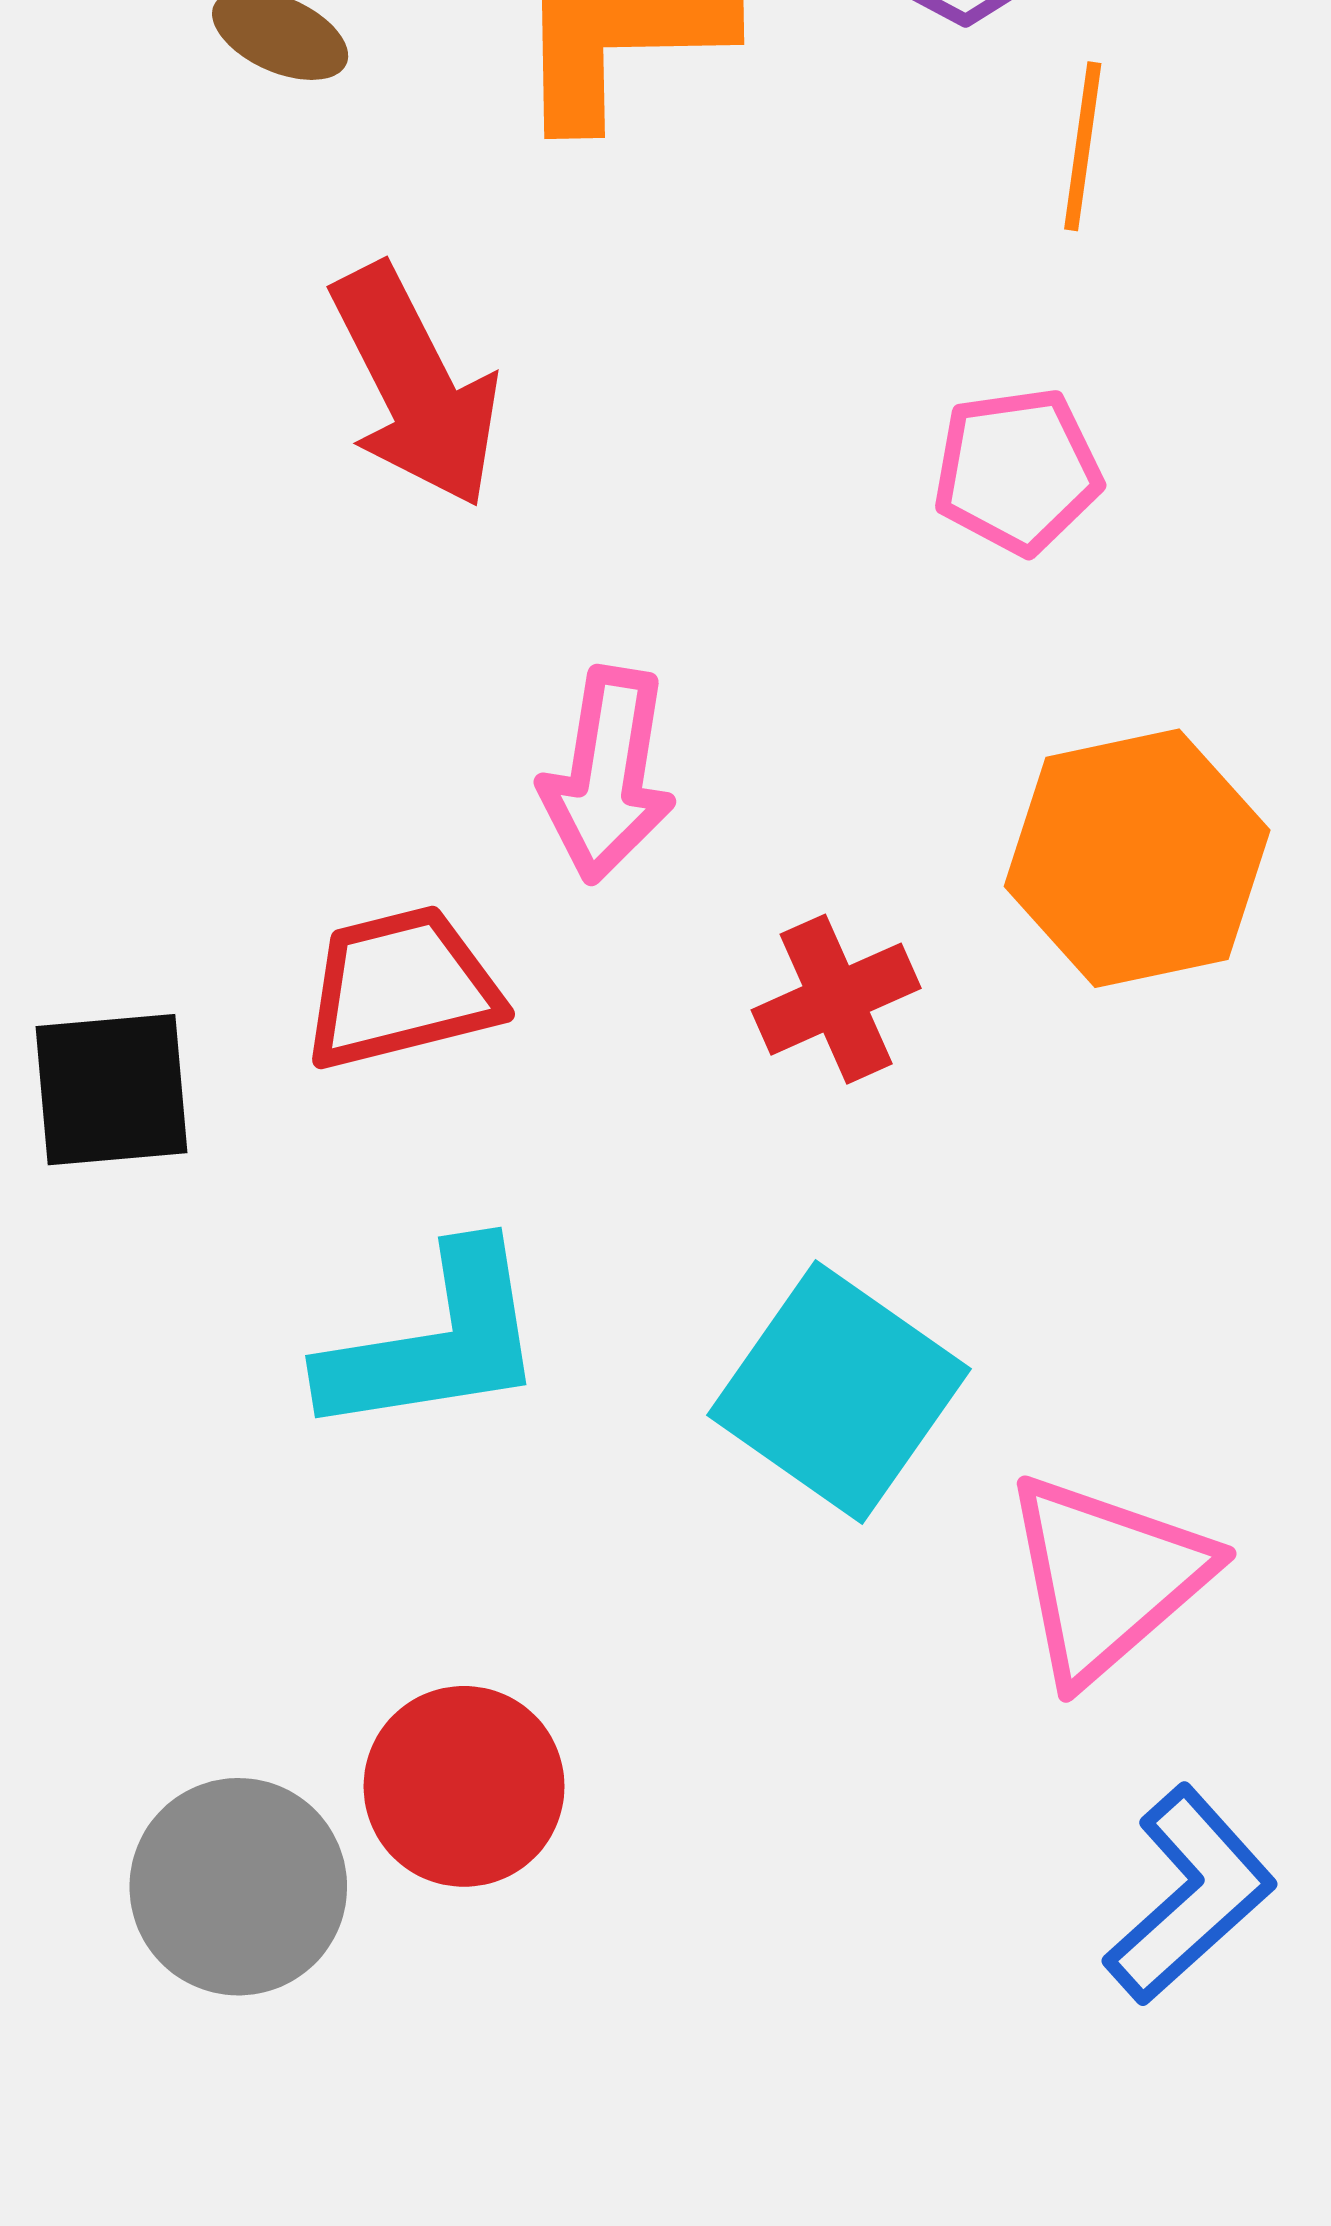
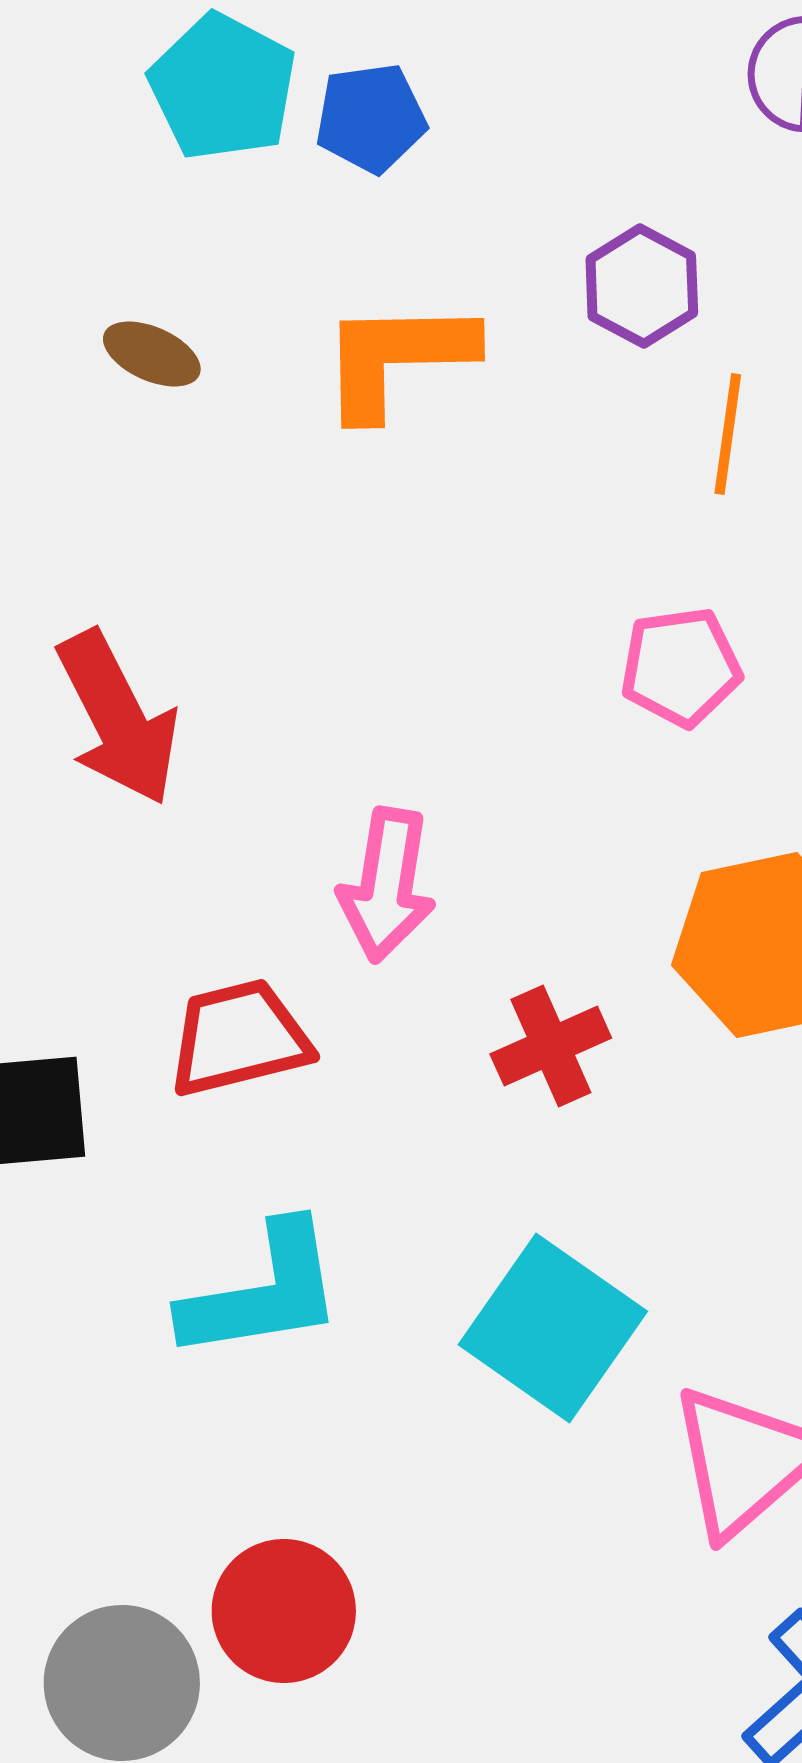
red arrow: (415, 386) -> (118, 718), moved

